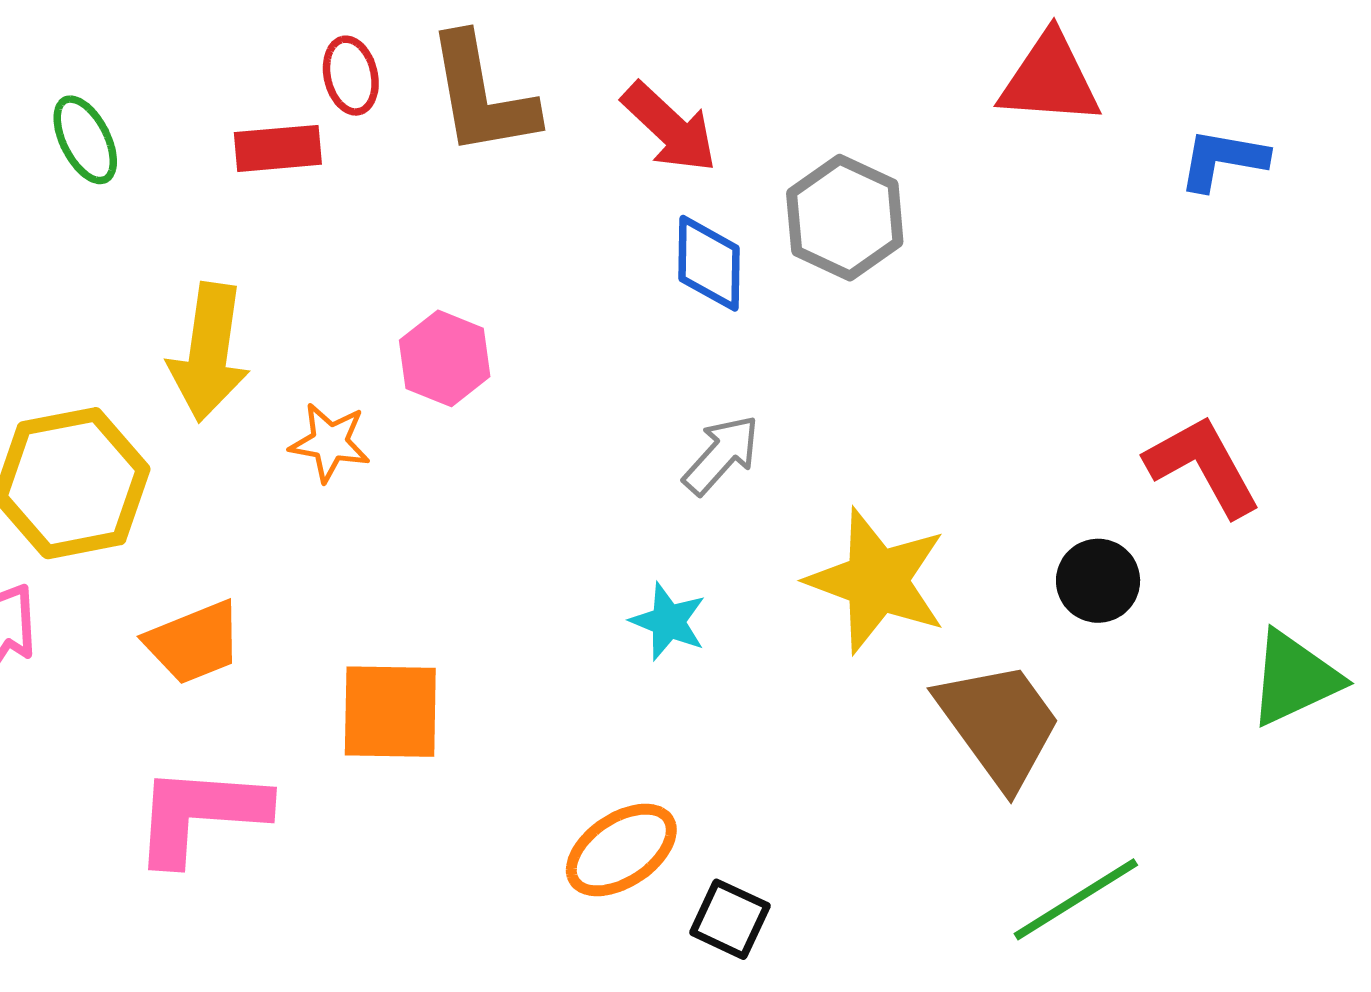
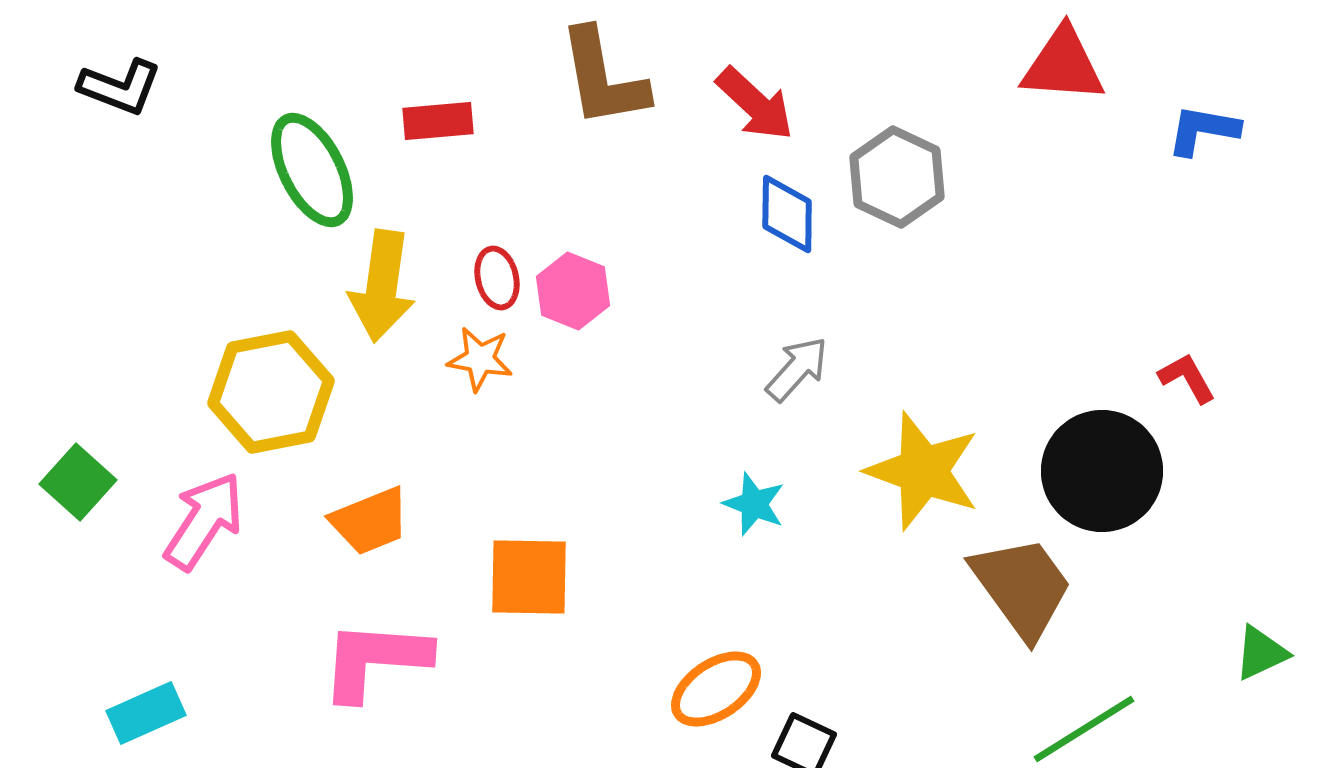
red ellipse: (351, 76) -> (497, 278), moved
green ellipse: (85, 140) -> (312, 170), moved, size x1.6
red L-shape: (1203, 466) -> (1187, 378), size x0.6
black circle: (1098, 581) -> (1102, 471), size x1.8
green triangle: (1294, 678) -> (1261, 653), moved, size x0.7

